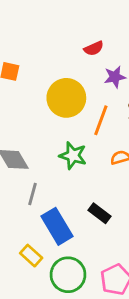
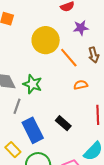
orange line: (101, 120) -> (69, 58), turned -65
green star: (73, 156) -> (33, 84), moved

